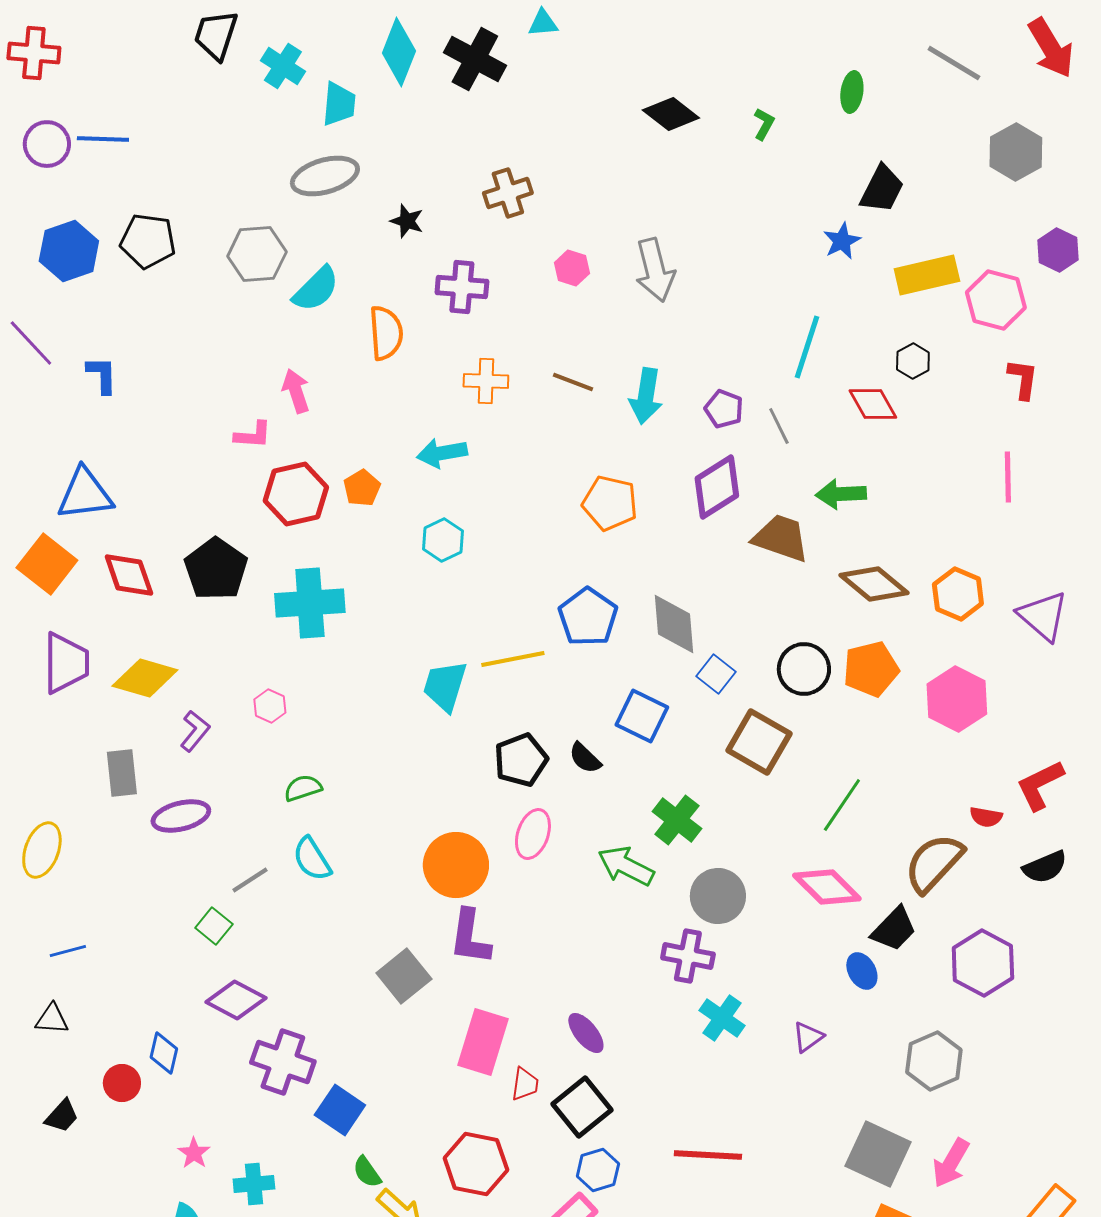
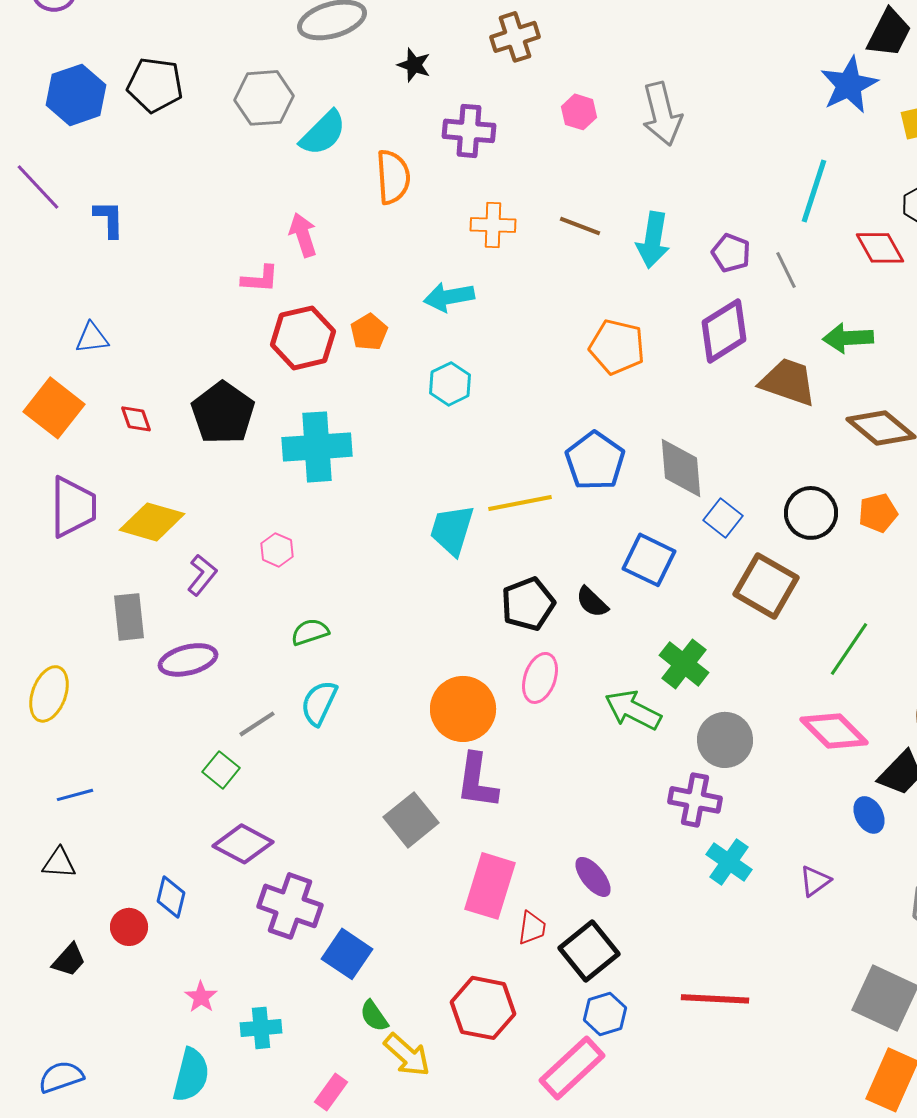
blue star: (842, 241) -> (849, 85), size x1.5
blue triangle: (85, 494) -> (92, 338), size x0.6
red diamond: (129, 575) -> (136, 419), size x0.6
orange pentagon: (871, 669) -> (878, 513), size x0.7
cyan semicircle: (312, 859) -> (319, 703), turned 57

